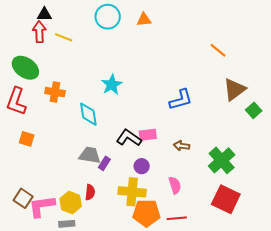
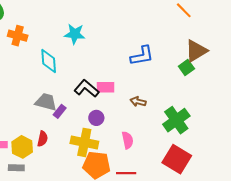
cyan star: (112, 85) -> (75, 34), turned 30
green square: (254, 110) -> (186, 67), moved

